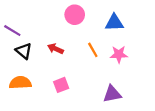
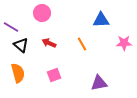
pink circle: (75, 15) -> (42, 13), moved
pink star: (119, 54) -> (124, 43), moved
orange semicircle: (20, 83) -> (18, 73), turned 78

